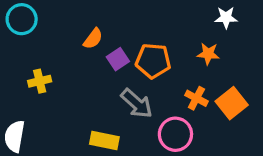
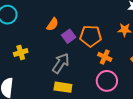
orange cross: (196, 98) -> (105, 57), moved
gray arrow: (137, 103) -> (61, 63), moved, turned -95

